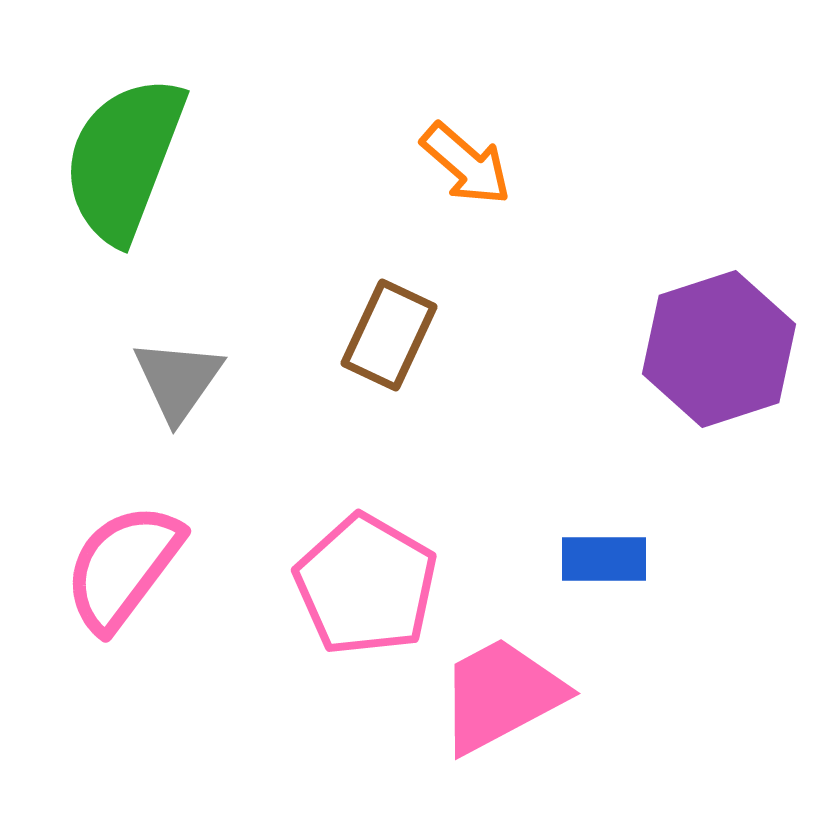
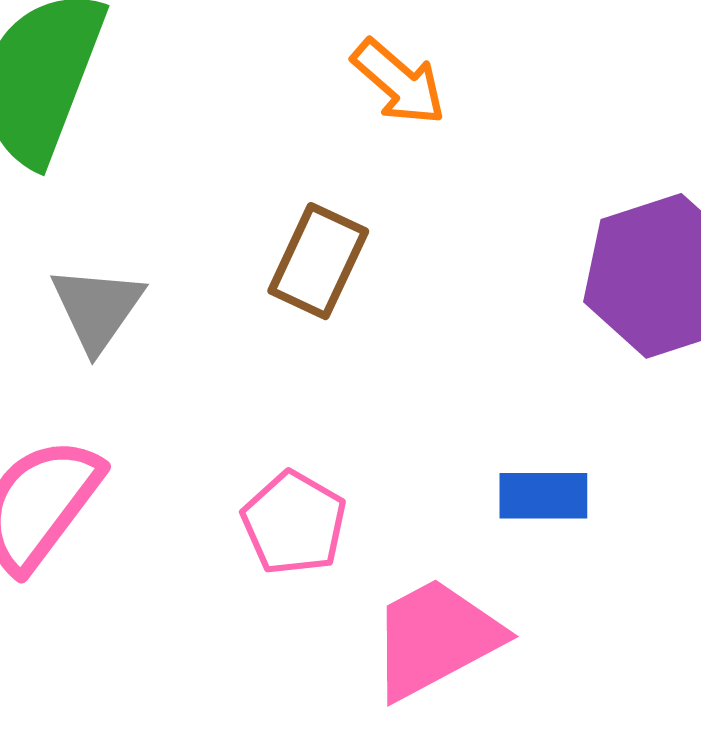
pink pentagon: (366, 585) -> (294, 523), size x0.7

